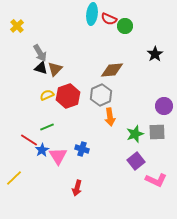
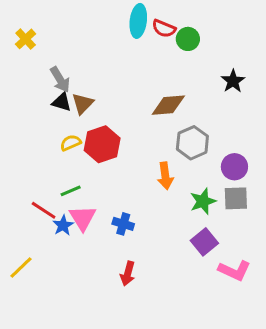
gray hexagon: (101, 95) -> (192, 143), moved
purple circle: (164, 106) -> (234, 167), moved
pink triangle: (58, 156) -> (83, 218), moved
red arrow: (77, 188) -> (128, 273), moved

